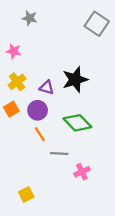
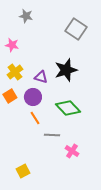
gray square: (97, 24) -> (76, 29), moved
pink cross: (82, 172) -> (72, 151), turned -32

